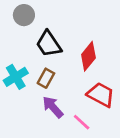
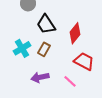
purple arrow: (53, 107) -> (40, 77), moved, turned -60

